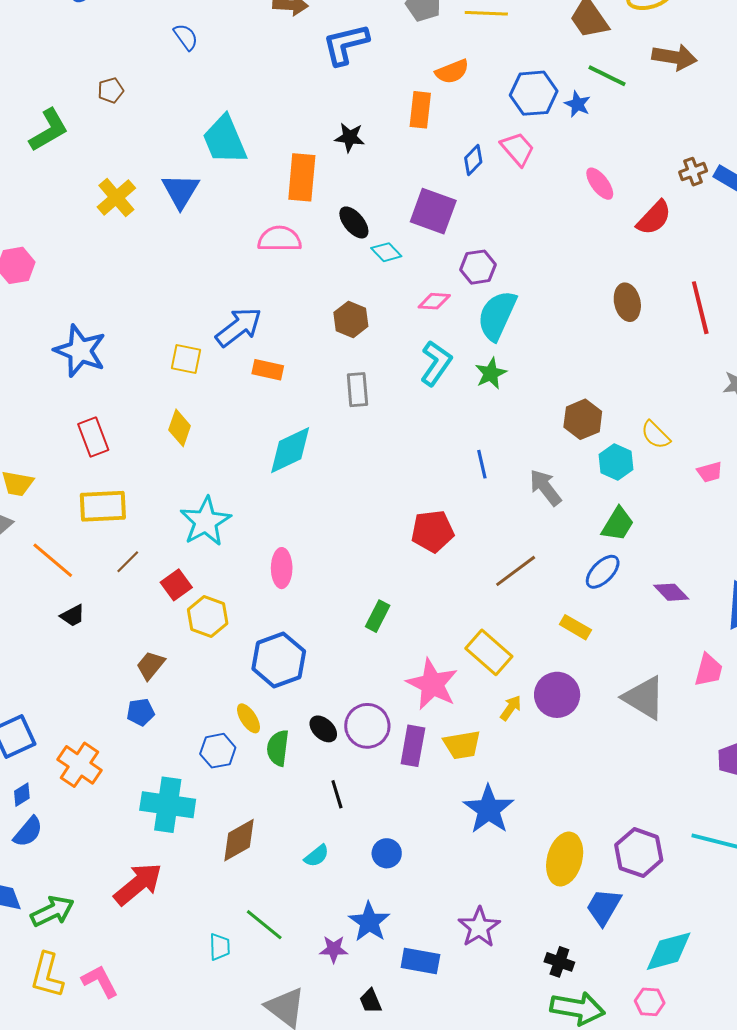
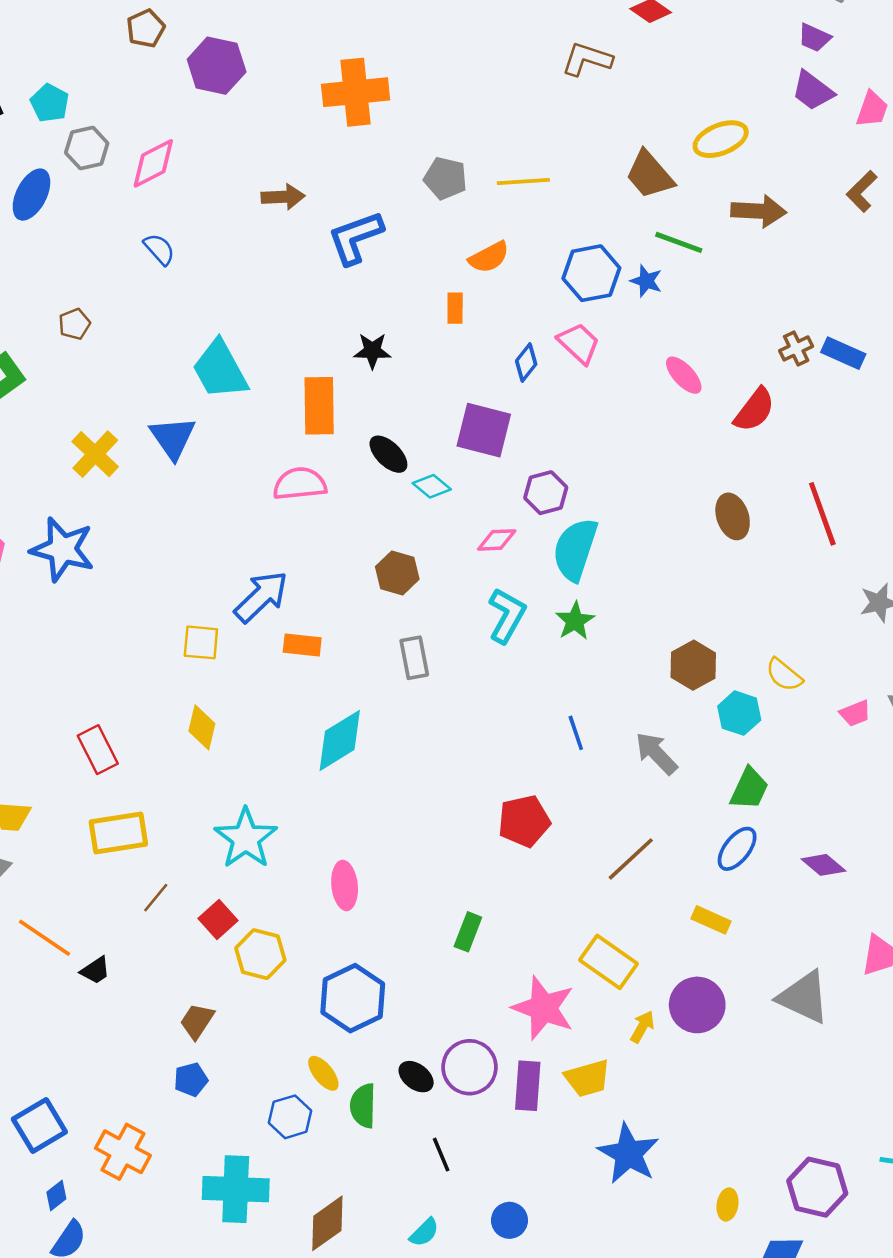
orange rectangle: (420, 110) -> (455, 308), size x0.7
blue star: (80, 351) -> (62, 549), moved
orange line: (53, 560) -> (45, 938), moved
yellow ellipse: (565, 859) -> (728, 1205), size x0.5

